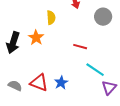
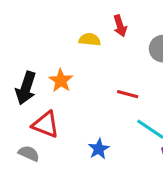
yellow semicircle: (51, 18) -> (90, 40), moved, turned -80
red triangle: (39, 83) -> (46, 125), moved

